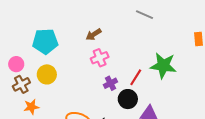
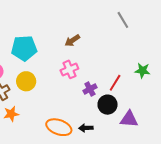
gray line: (144, 15) -> (123, 20), turned 36
pink cross: (100, 58) -> (69, 69), moved
green star: (163, 66) -> (142, 71), size x0.6

